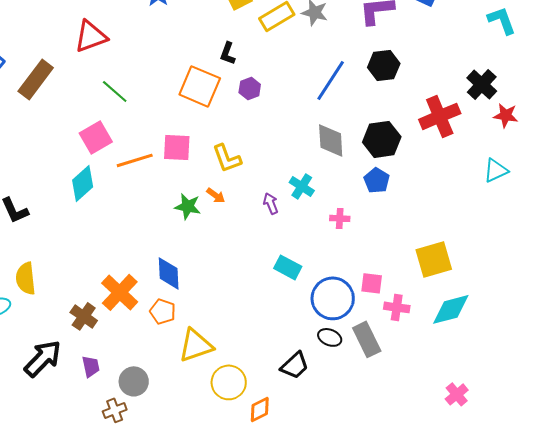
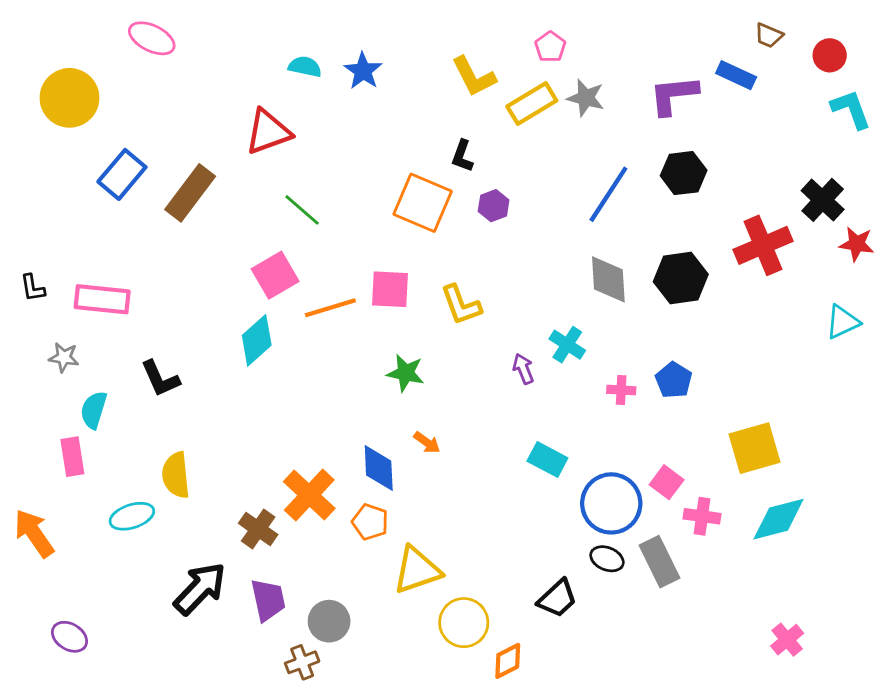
blue pentagon: (377, 180) -> (674, 380), moved
orange arrow: (216, 195) -> (427, 442), moved
pink square: (372, 283) -> (667, 482), turned 30
purple trapezoid: (91, 366) -> (268, 600), size x1.4

